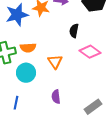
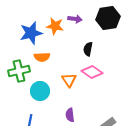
orange semicircle: (28, 48) -> (42, 57), moved
pink diamond: (90, 52) -> (92, 72), moved

